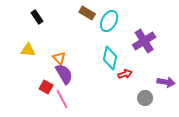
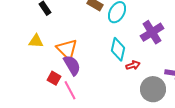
orange triangle: (59, 58) -> (67, 49), size x1.6
gray circle: (145, 98) -> (153, 89), size x1.6

